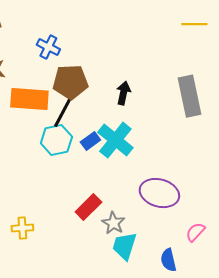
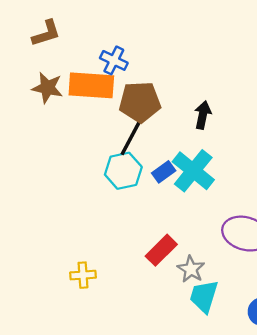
orange rectangle: (29, 99) -> (91, 85), moved

